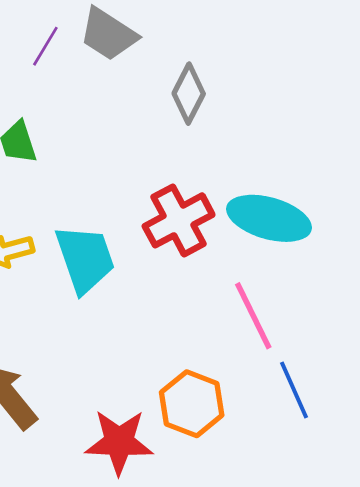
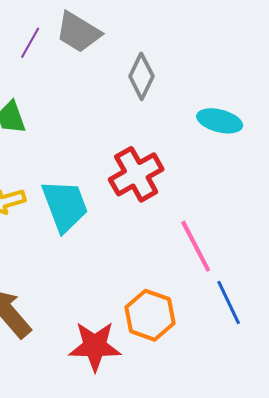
cyan ellipse: (269, 218) -> (220, 121), moved, size x0.7

